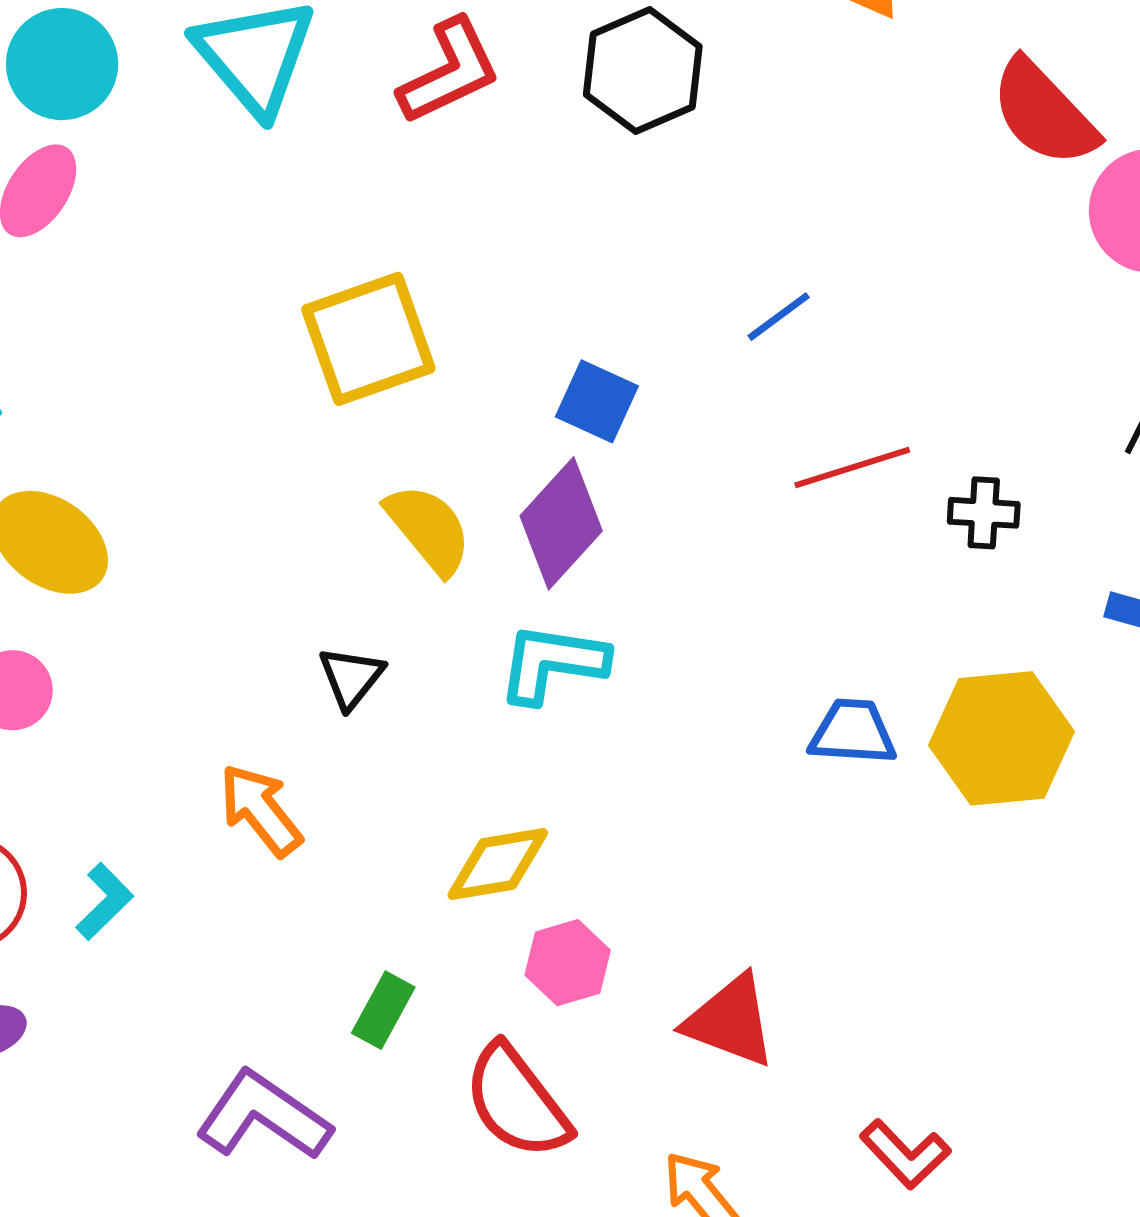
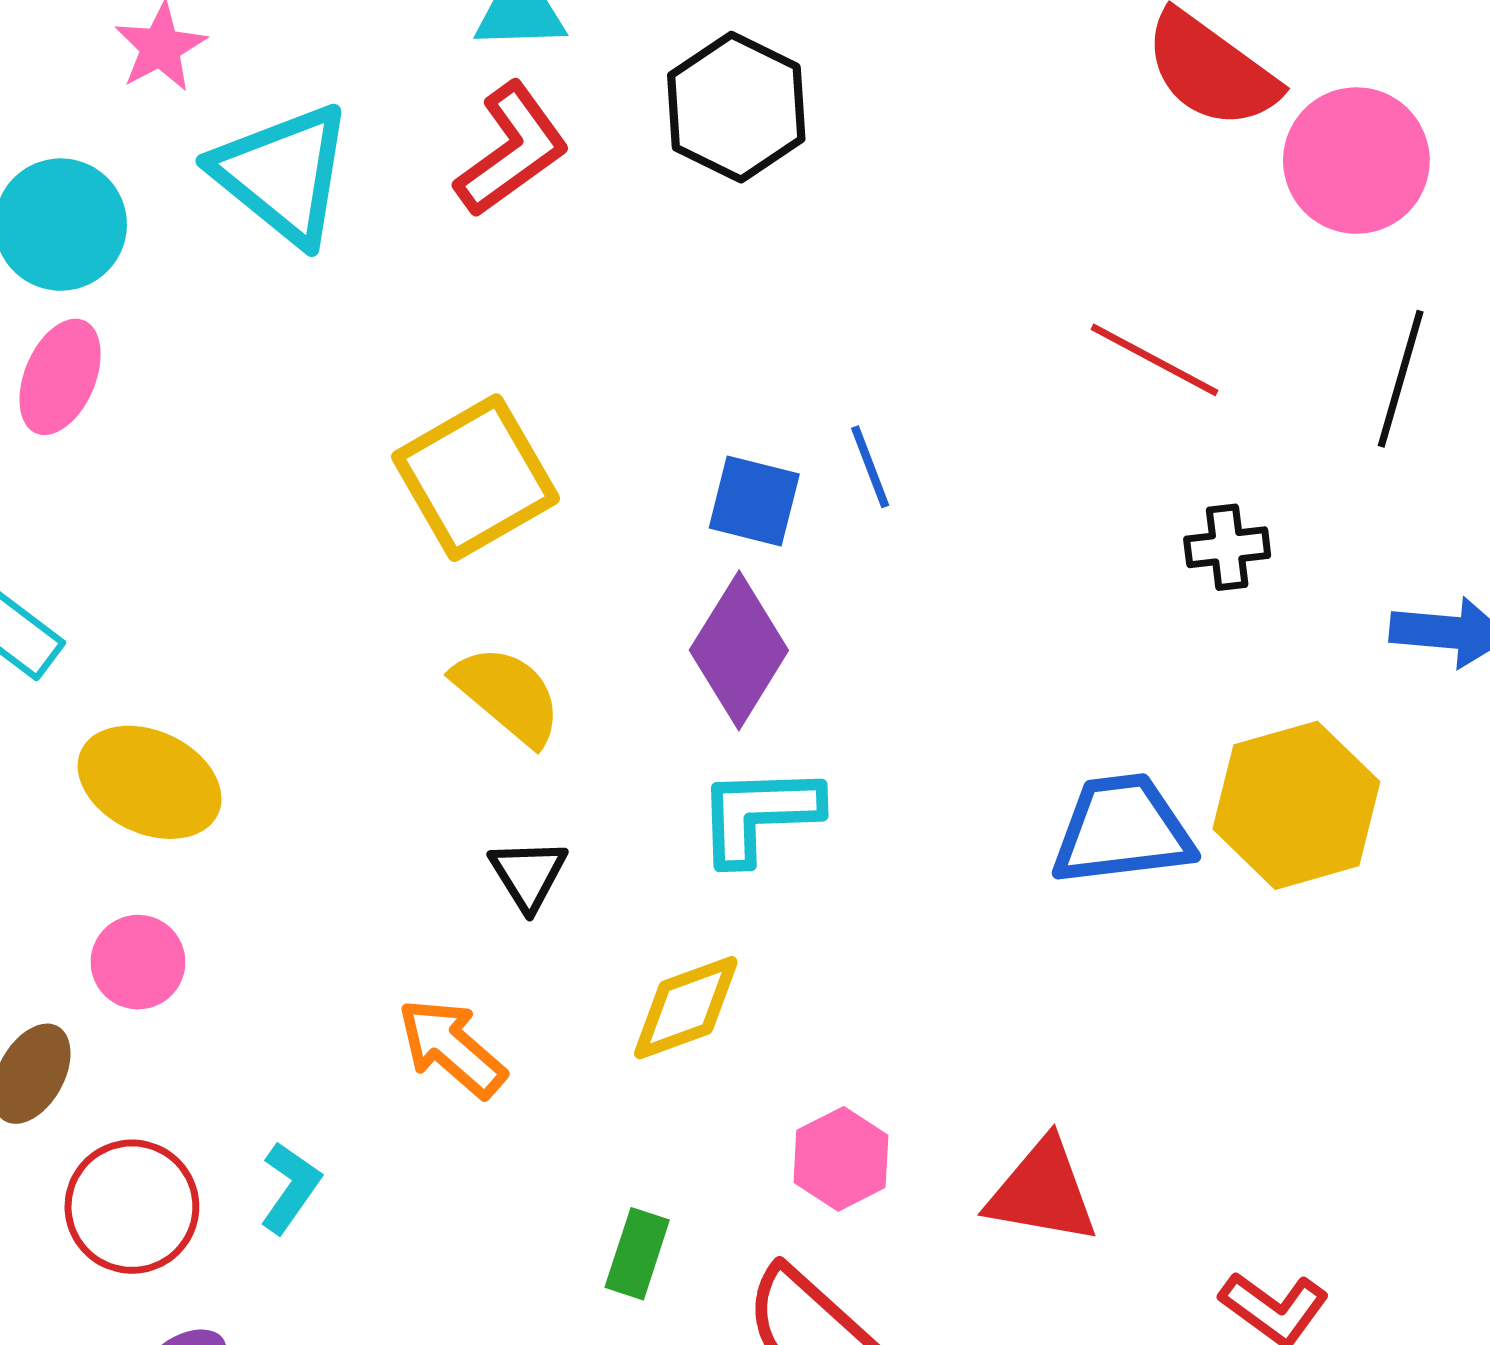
blue line: (779, 317) -> (870, 467), moved, turned -64
red line: (852, 468) -> (1155, 360), moved, turned 56
yellow semicircle: (429, 529) -> (508, 695), moved
blue trapezoid: (853, 732) -> (1122, 830), size x1.4
yellow diamond: (498, 864) -> (686, 1008), moved

